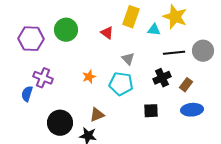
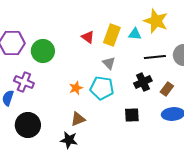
yellow rectangle: (131, 17) -> (112, 35), moved
green circle: (66, 30) -> (43, 51), moved
orange star: (89, 77) -> (76, 88), moved
black circle: (60, 123) -> (28, 125), moved

